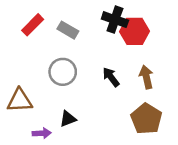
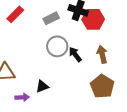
gray rectangle: (68, 30) -> (51, 18), moved, turned -56
gray circle: (63, 72) -> (57, 46), moved

